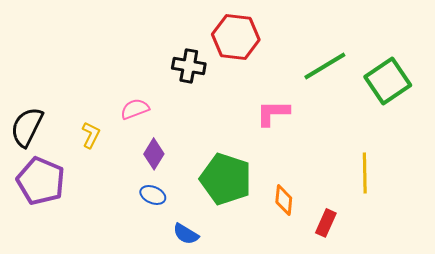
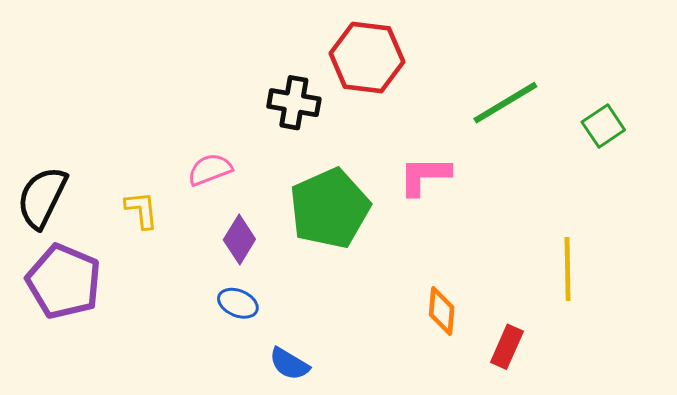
green square: (388, 81) -> (603, 126), size x0.6
yellow L-shape: (91, 135) -> (142, 210), turned -32
green pentagon: (226, 179) -> (330, 208), moved, turned 30

